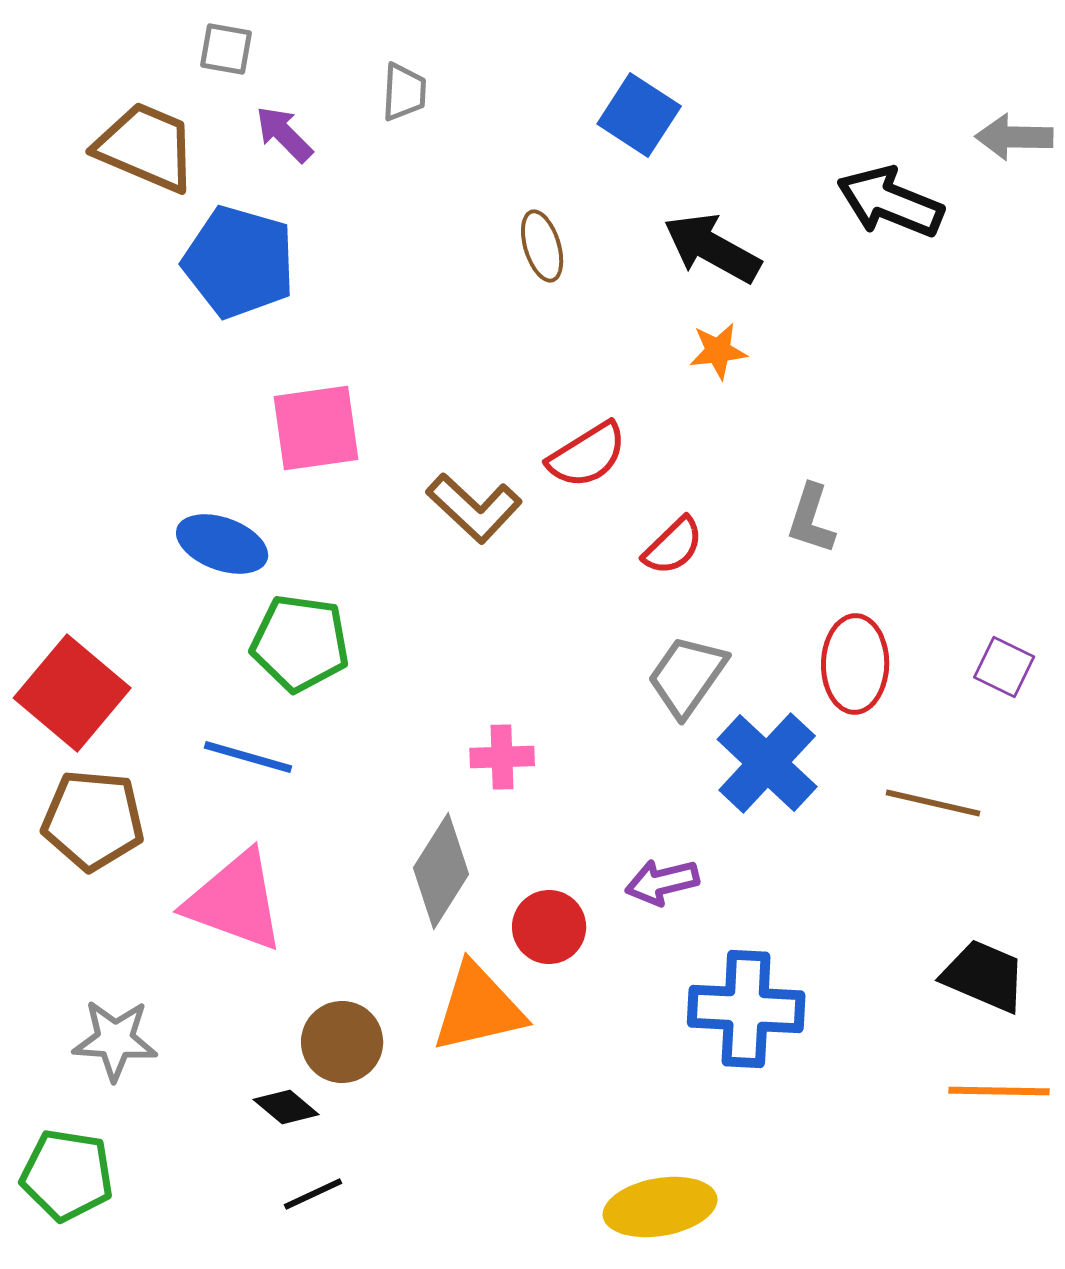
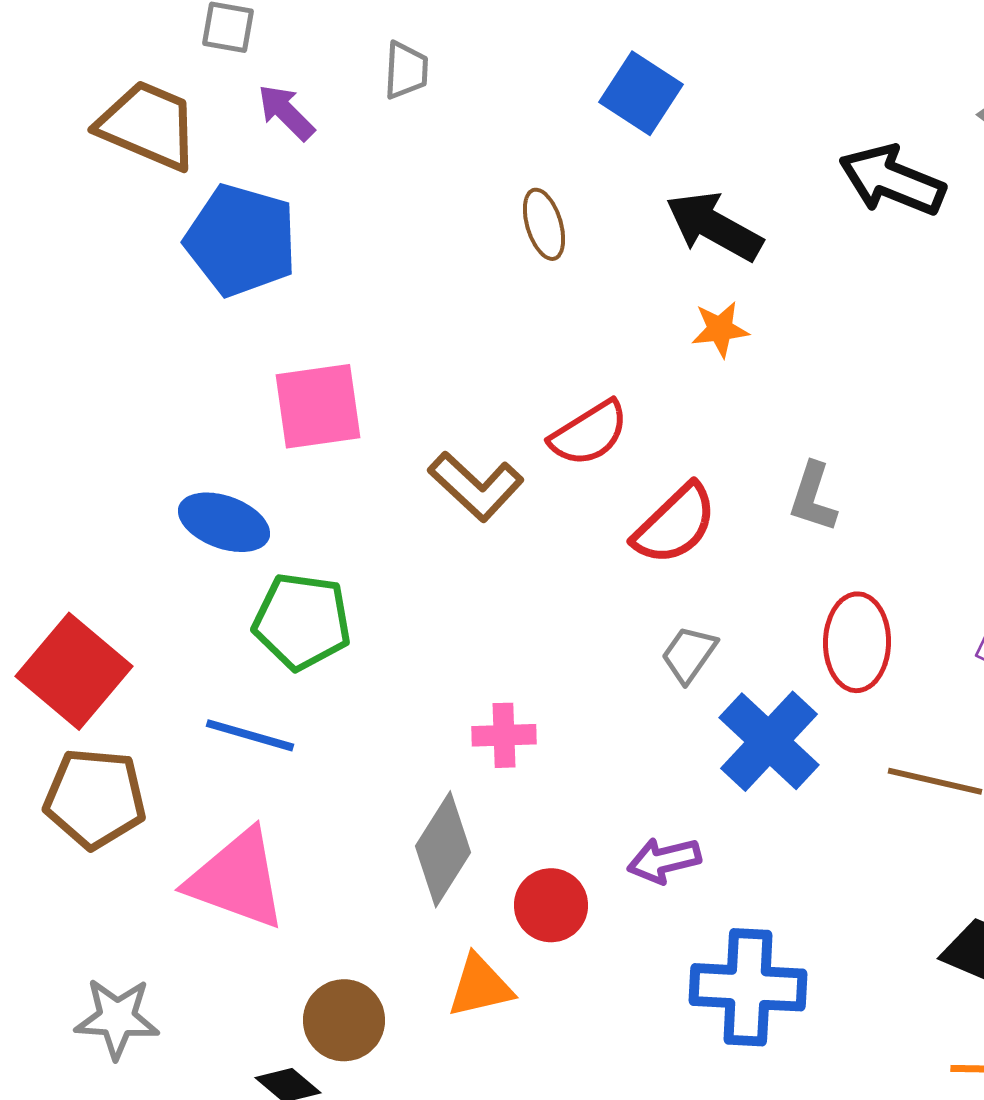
red semicircle: (673, 546) -> (675, 524), size x1.4
gray trapezoid: (687, 676) -> (689, 654), size x0.7
orange triangle: (478, 1008) -> (480, 986), size x0.7

